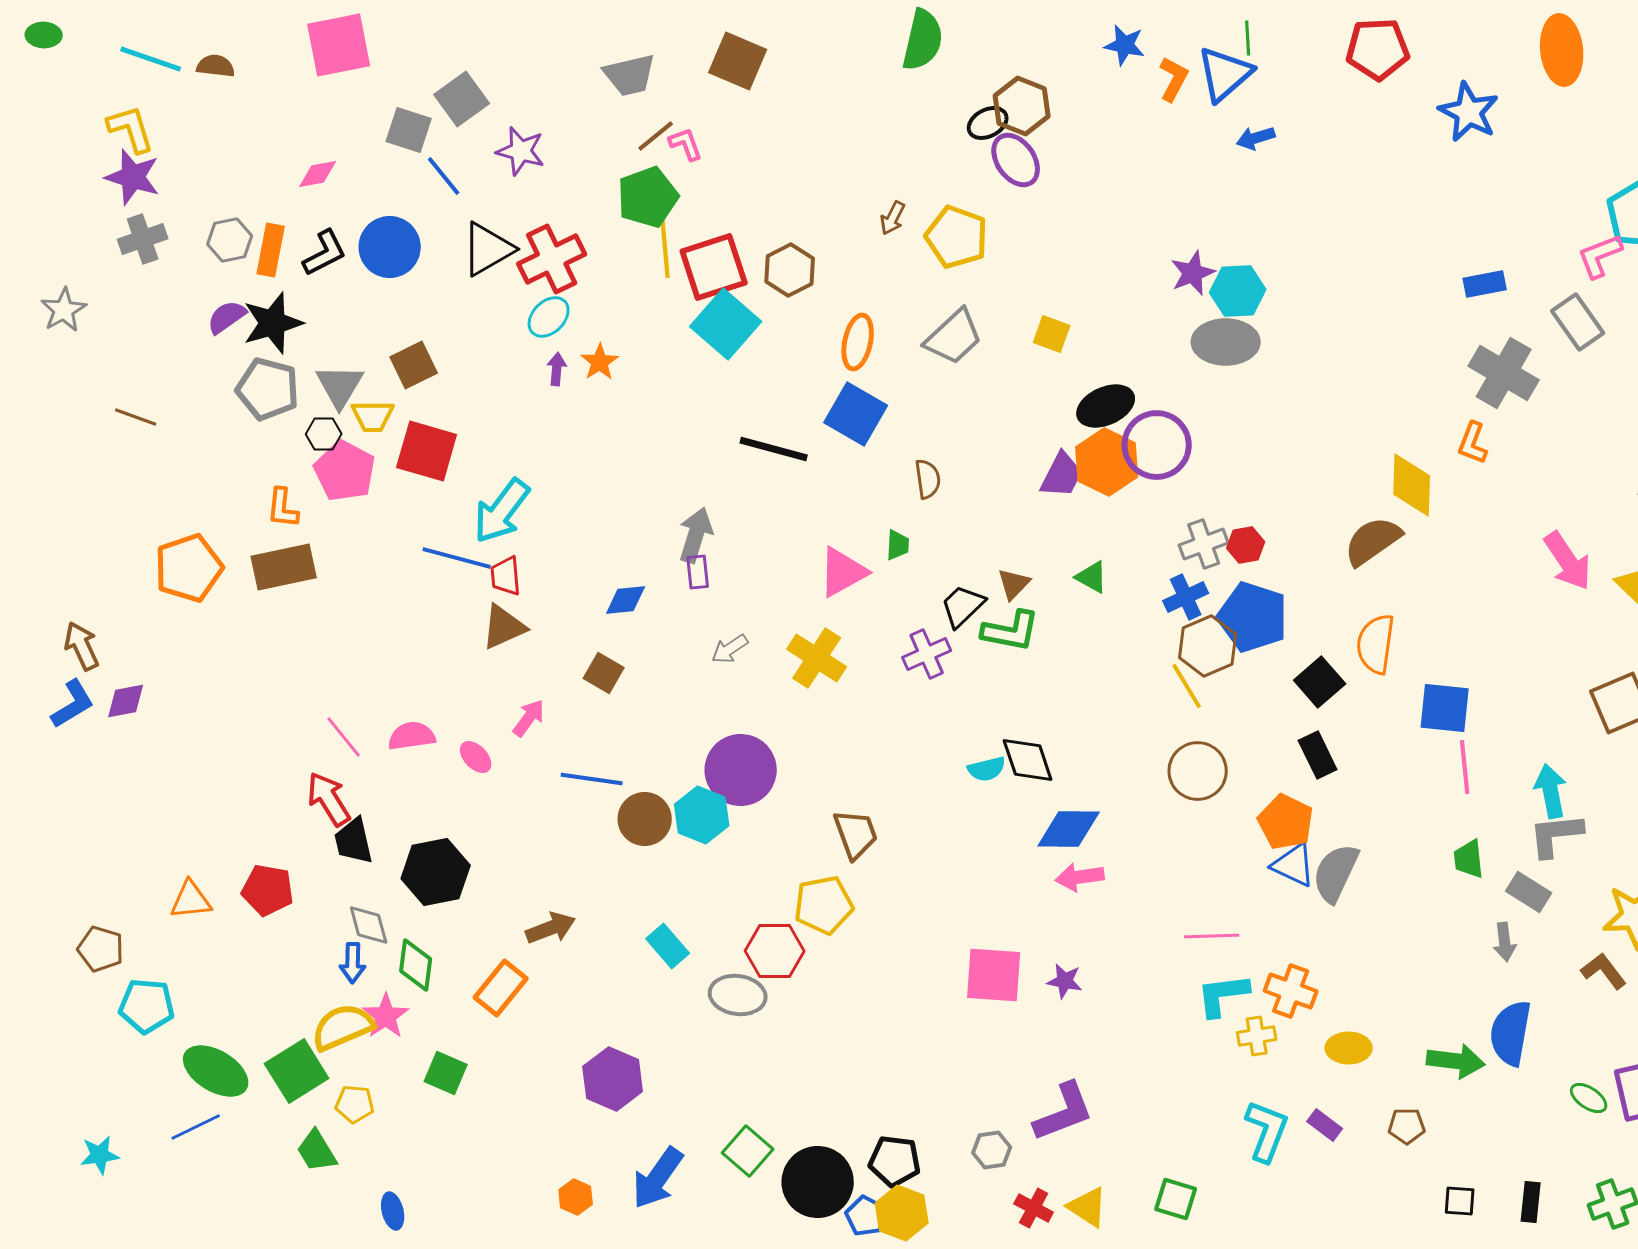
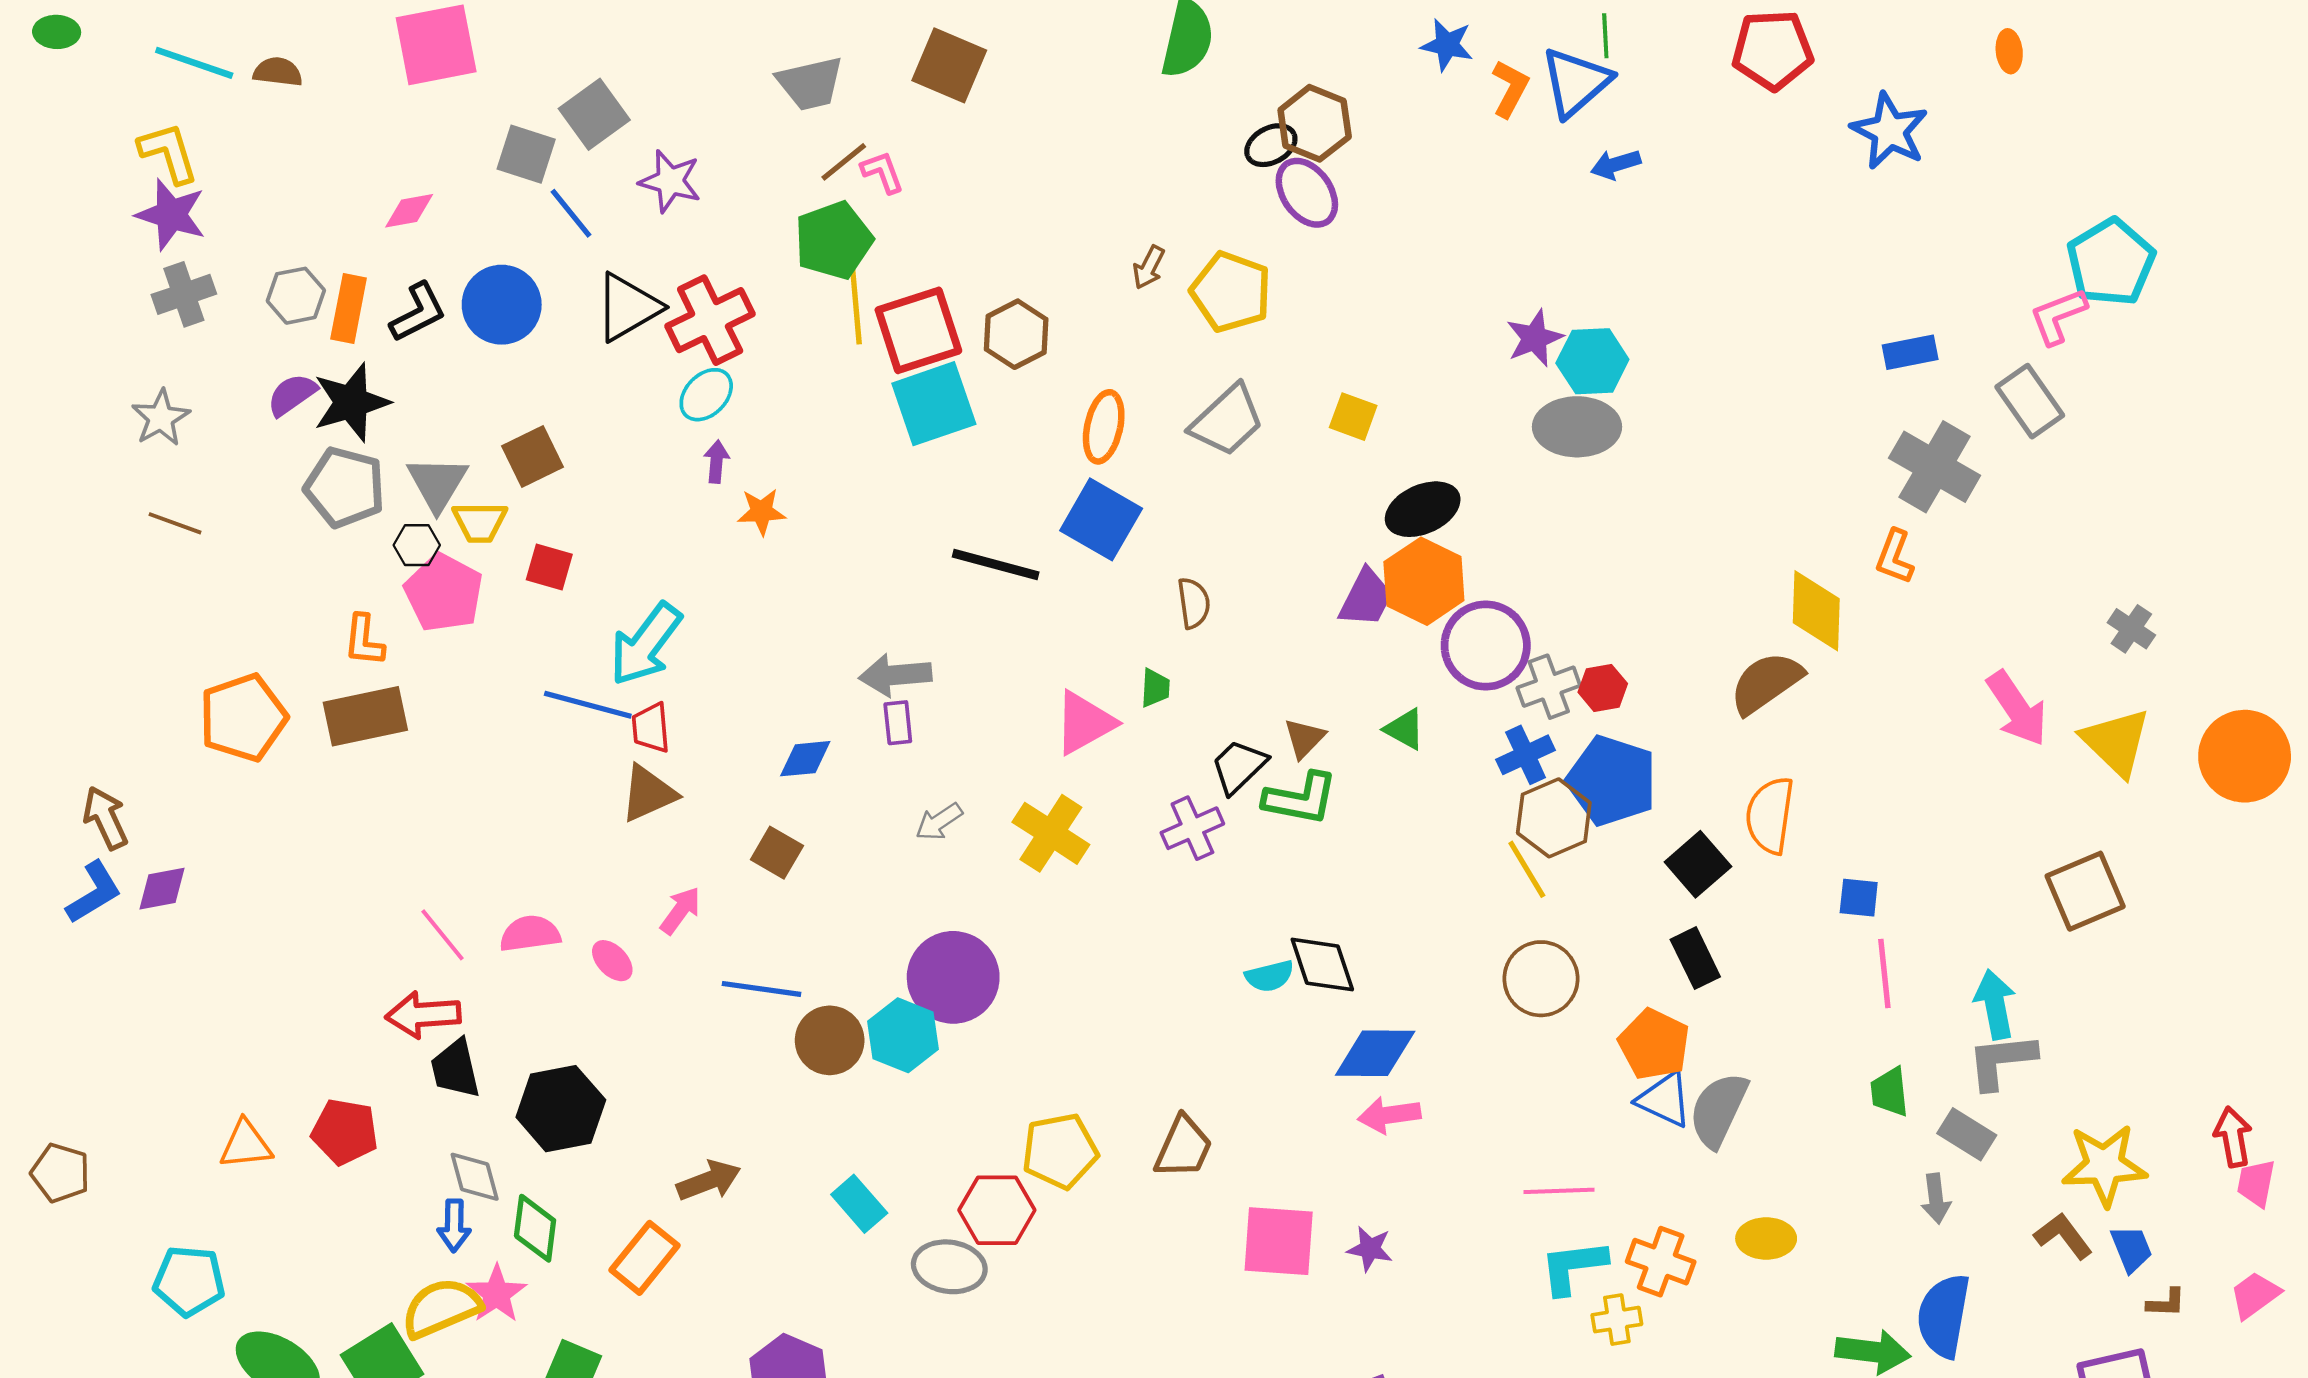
orange ellipse: (1562, 50) -> (2009, 51), size x0.5
gray star: (64, 310) -> (161, 418), moved
cyan square: (726, 324) -> (934, 404), turned 30
orange star: (600, 362) -> (761, 512), moved, turned 30
purple circle: (1157, 445) -> (1486, 646), moved
red square: (427, 451) -> (549, 567), size x0.6
gray arrow: (696, 535) -> (895, 675), turned -112
blue square: (1445, 708) -> (1859, 898), size x0.6
red arrow: (329, 799) -> (423, 1015), turned -62
brown trapezoid: (856, 834) -> (1183, 1147), moved, turned 44
brown pentagon: (101, 949) -> (60, 1173), moved
yellow ellipse: (1349, 1048) -> (1766, 1238), moved

